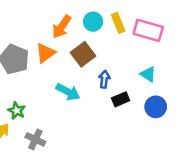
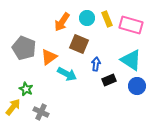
orange triangle: (45, 53) -> (49, 57), moved
brown square: (83, 54) -> (79, 44), turned -30
cyan triangle: (148, 74) -> (131, 60), size x1.6

